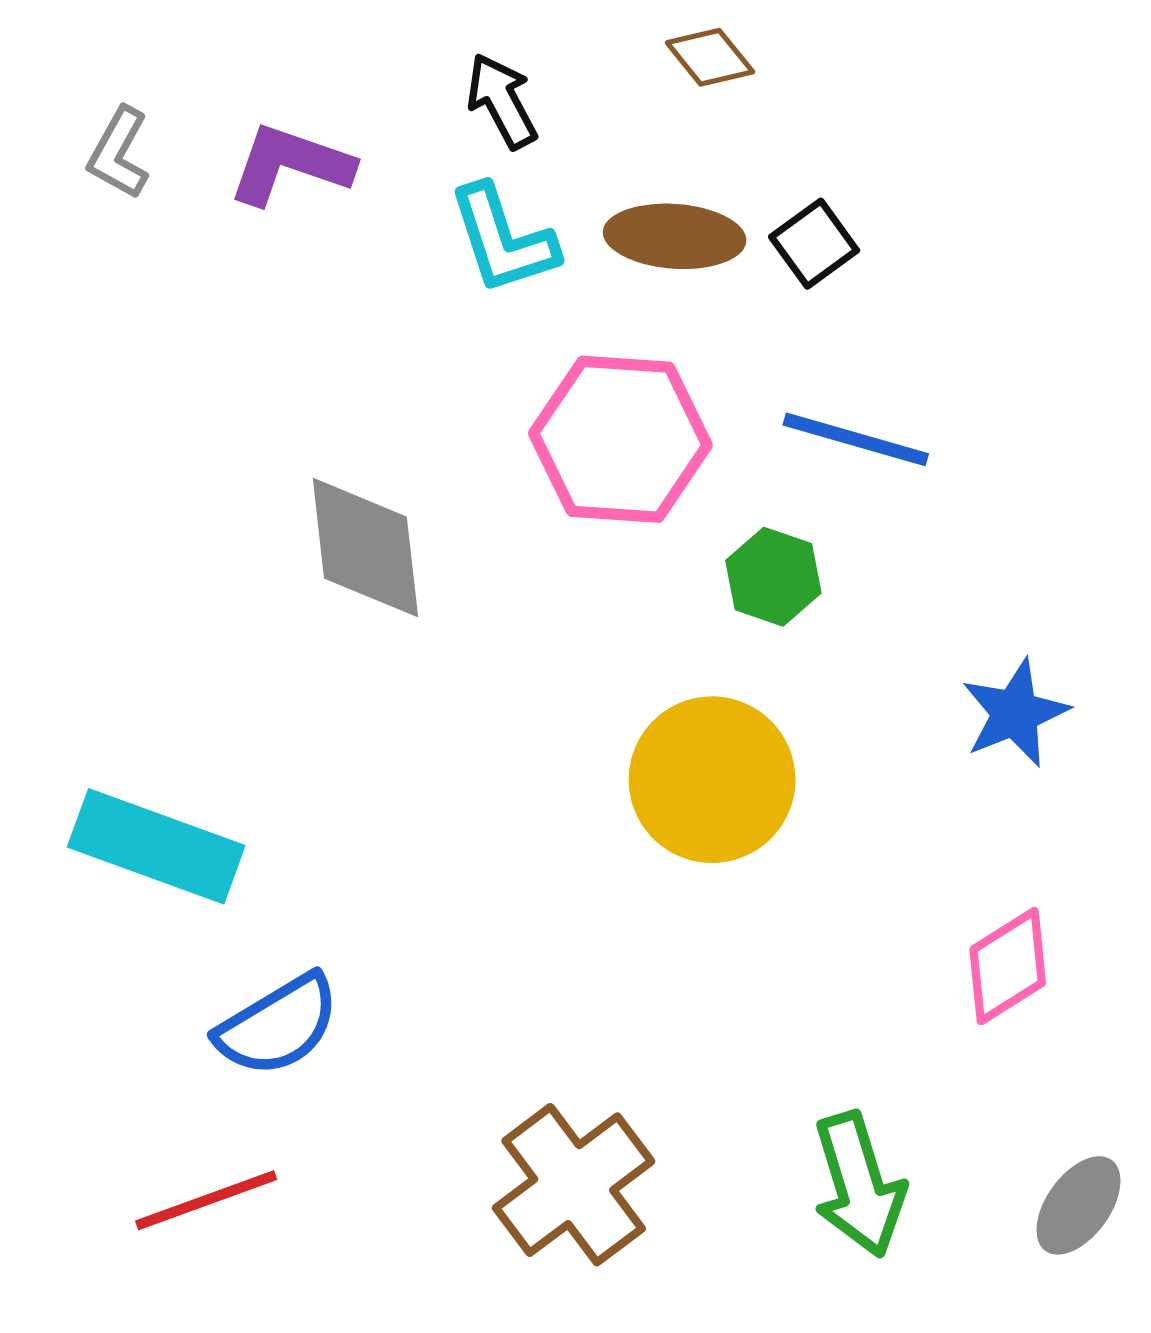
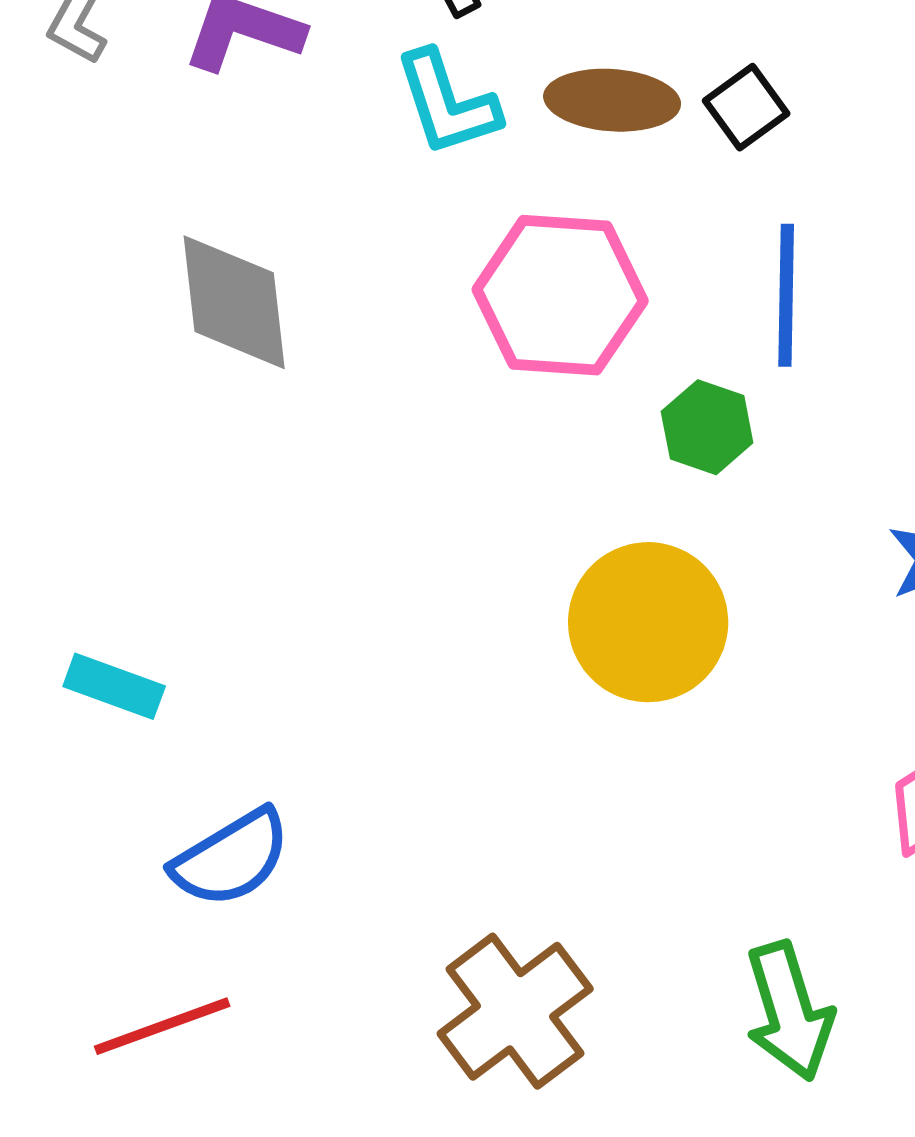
blue line: (856, 439) -> (786, 295), turned 75
gray diamond: (365, 548) -> (234, 302), moved
cyan rectangle: (156, 846) -> (114, 686), size x0.6

